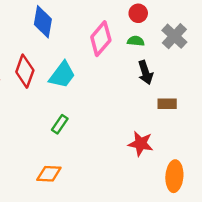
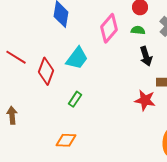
red diamond: (25, 71) -> (46, 71), moved
red star: (141, 144) -> (145, 100), moved

